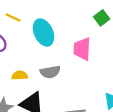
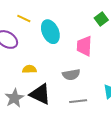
gray semicircle: (50, 72) -> (71, 75), moved

